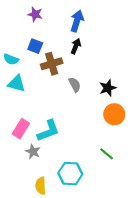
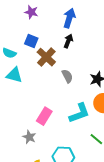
brown cross: (52, 64) -> (46, 57), turned -30
pink rectangle: (21, 129) -> (44, 116), moved
cyan L-shape: (48, 131) -> (79, 113), moved

